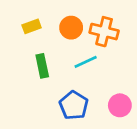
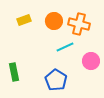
green rectangle: (42, 66) -> (14, 72), moved
pink circle: (120, 105) -> (91, 61), moved

